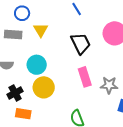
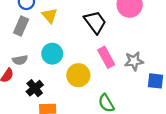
gray rectangle: (13, 35) -> (21, 26), turned -60
yellow circle: (44, 87) -> (78, 75), moved

